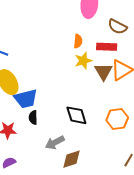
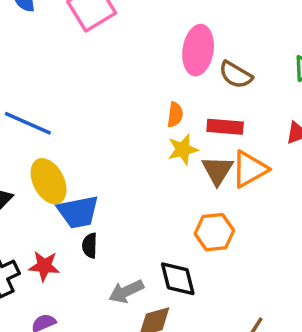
brown semicircle: (117, 27) -> (236, 75), moved
black diamond: (76, 115) -> (178, 279), moved
orange hexagon: (117, 119) -> (214, 232), moved

